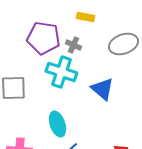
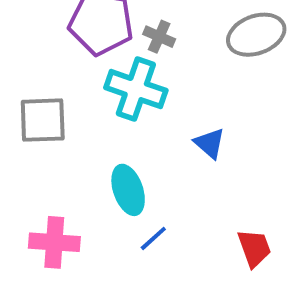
blue triangle: (102, 89) -> (210, 143), moved, size x0.7

